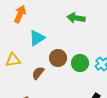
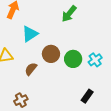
green arrow: (76, 18) -> (69, 14), turned -60

